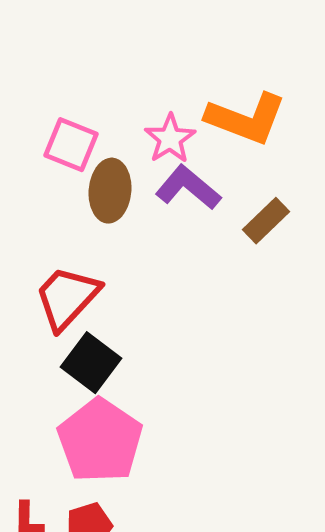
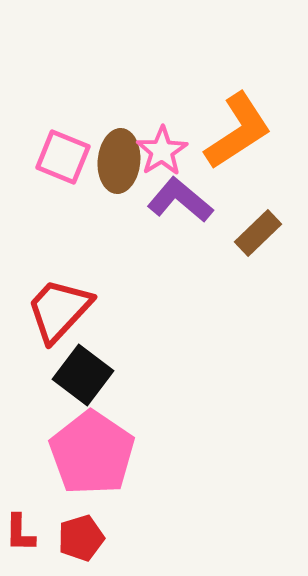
orange L-shape: (246, 119) -> (238, 131), turned -54
brown ellipse: (110, 191) -> (119, 161), moved

